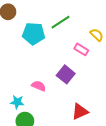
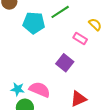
pink semicircle: (39, 86) -> (40, 90), moved, size x1.5

